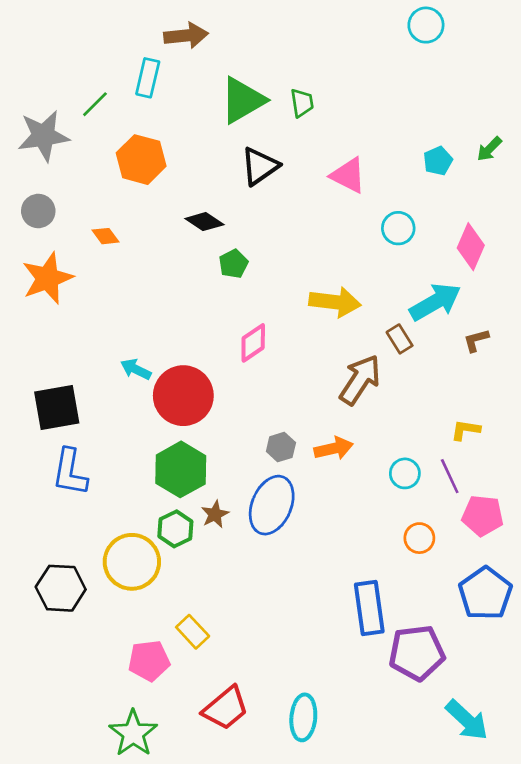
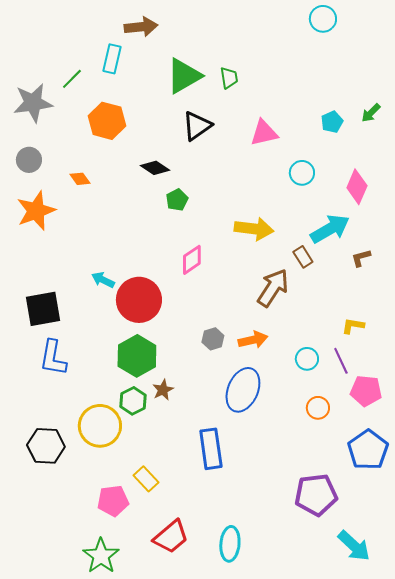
pink triangle: (348, 175) -> (264, 133), turned -40
blue ellipse: (272, 505) -> (243, 390), moved
blue rectangle: (369, 608) -> (211, 449), moved

